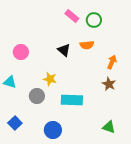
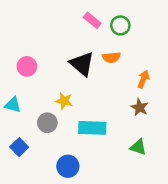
black triangle: (64, 50) -> (82, 64), size x1.5
blue square: (15, 123) -> (19, 147), moved
green triangle: (109, 127) -> (138, 147), moved

